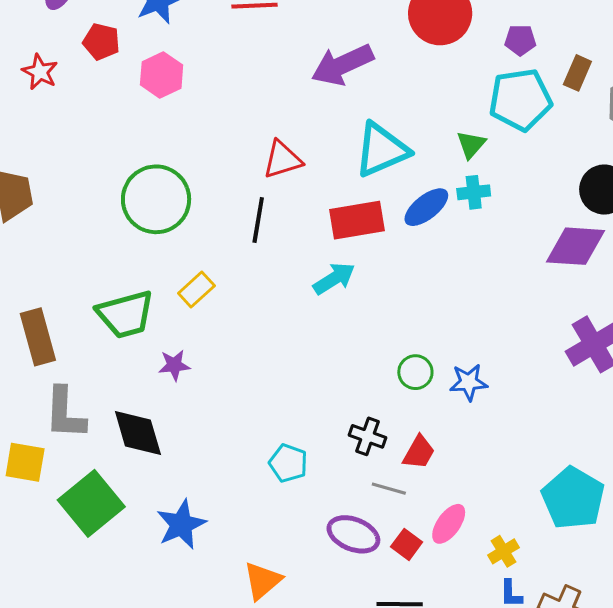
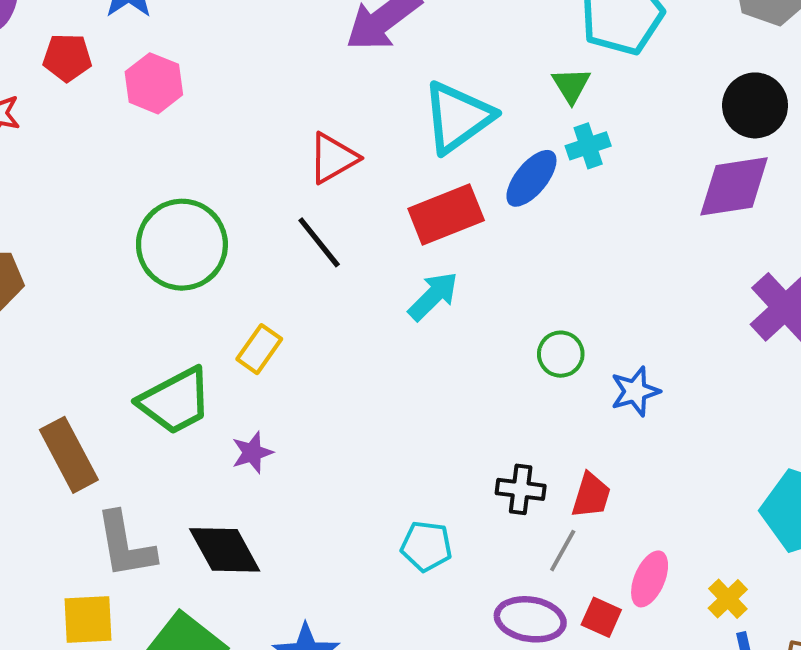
black line: (258, 220) -> (319, 242), turned -36
green circle: (415, 372) -> (561, 354), moved
gray line: (389, 489) -> (563, 551), turned -64

